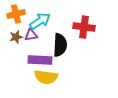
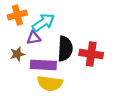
red cross: (84, 27) -> (91, 54), moved
brown star: (16, 37) -> (17, 54), moved

